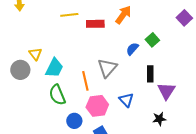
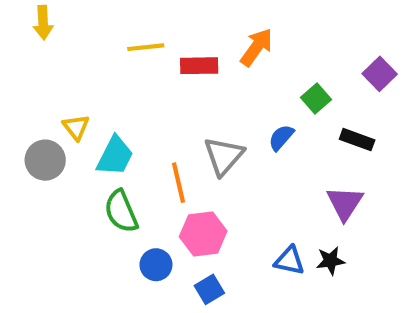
purple square: (184, 18) -> (380, 74), moved
blue semicircle: (132, 49) -> (281, 137), moved
black rectangle: (150, 74) -> (357, 140), moved, turned -70
blue triangle: (126, 100) -> (289, 261), moved, turned -35

